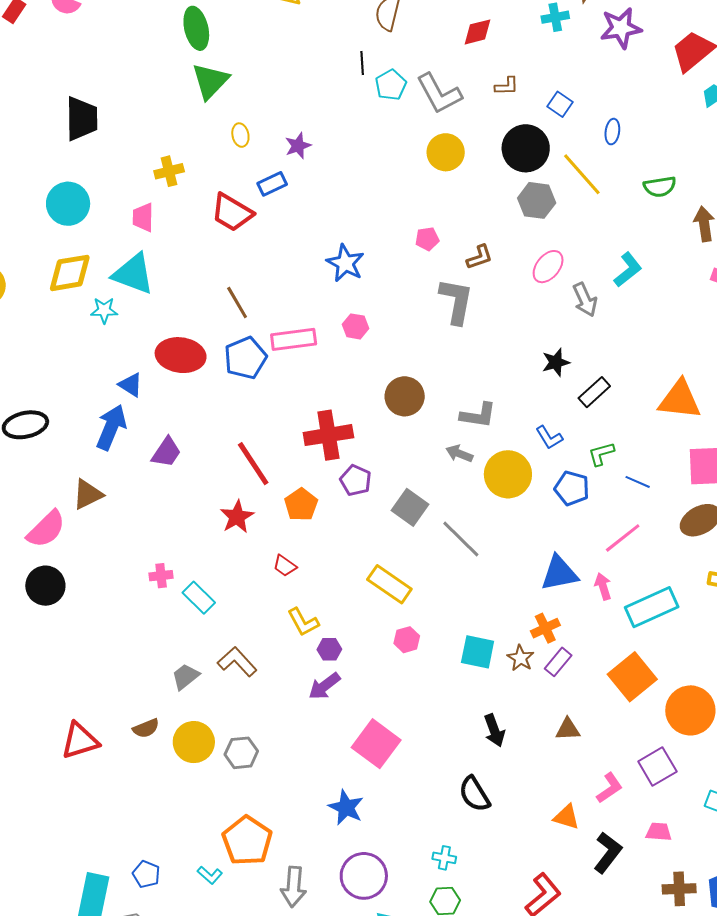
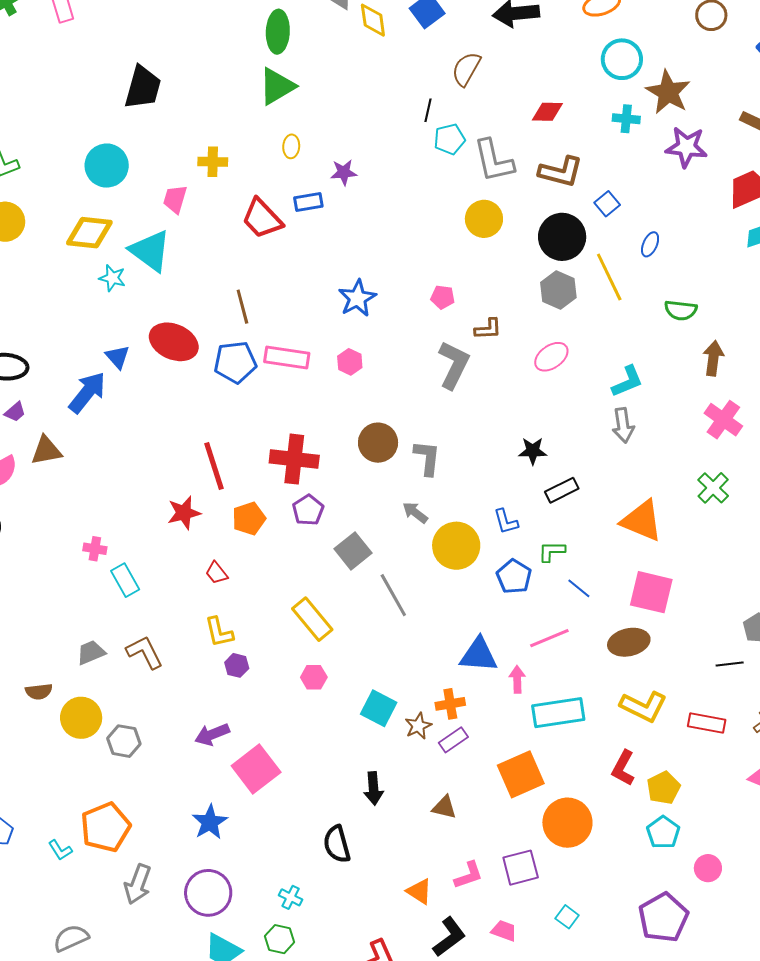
brown L-shape: (507, 86) -> (561, 172), size x1.8
gray arrow: (585, 300) -> (623, 425), moved
gray L-shape: (478, 415) -> (427, 458), moved, turned -108
purple trapezoid: (166, 452) -> (15, 412), moved, size x0.7
purple arrow: (324, 686) -> (212, 734), moved

